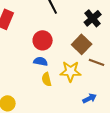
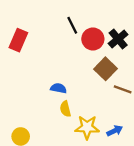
red circle: (43, 40) -> (93, 39), moved
yellow star: (71, 71) -> (87, 127), moved

